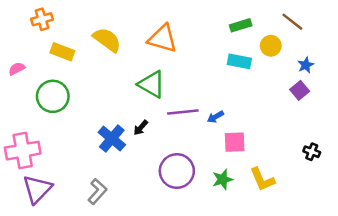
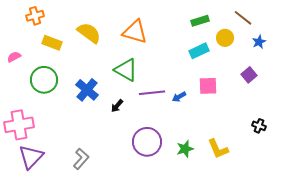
cyan rectangle: (239, 61) -> (199, 51), turned -36
blue star: (306, 65) -> (259, 42), moved
blue cross: (112, 138) -> (87, 90), moved
pink square: (235, 142) -> (208, 86), moved

